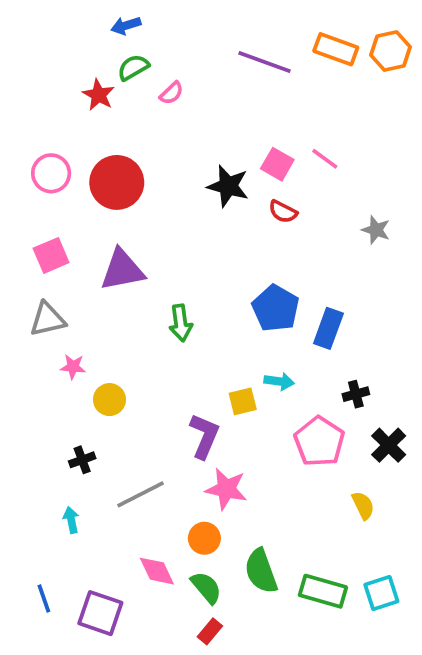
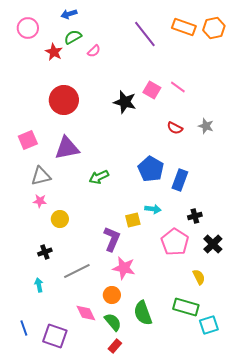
purple line: (265, 62) -> (145, 34), turned 32
pink circle: (51, 173) -> (28, 28), moved
red semicircle: (283, 212) -> (175, 128), moved
gray triangle: (47, 319) -> (41, 176), moved
green arrow: (181, 323) -> (99, 177), turned 72
green rectangle: (323, 591) -> (186, 307), moved

